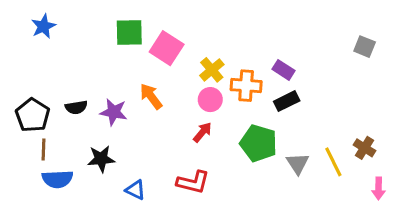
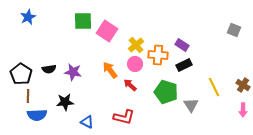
orange arrow: (151, 96) -> (110, 70), moved
red arrow: (202, 132) -> (130, 85), turned -88
brown cross: (365, 148) -> (243, 85), moved
yellow line: (333, 162) -> (214, 87), moved
pink arrow: (379, 188) -> (243, 110), moved

